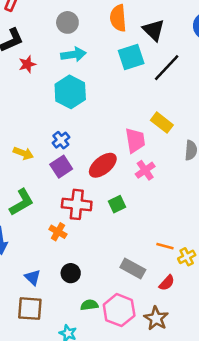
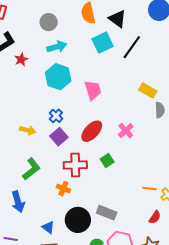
yellow rectangle: (162, 123) -> (148, 90), moved
pink trapezoid: (135, 140) -> (93, 90), moved
gray rectangle: (133, 269) -> (107, 213), moved
black circle: (71, 273) -> (78, 220), size x1.6

